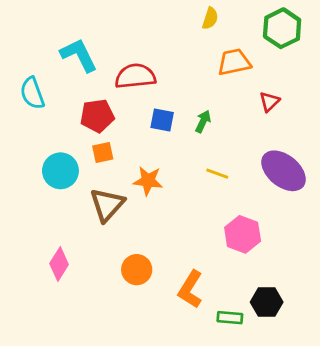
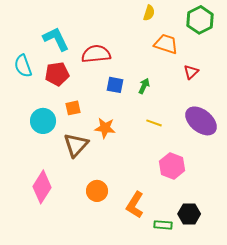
orange trapezoid: (234, 62) -> (166, 44), turned 30
red pentagon: (97, 116) -> (57, 74), moved
pink diamond: (59, 264) -> (42, 187), size x1.4

